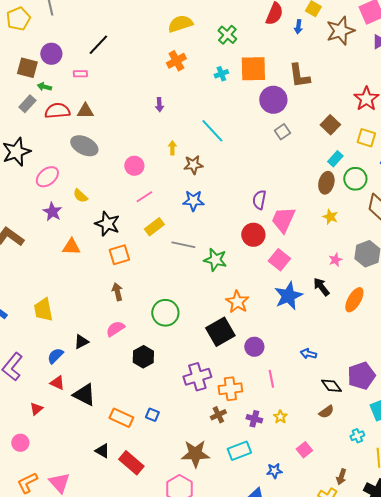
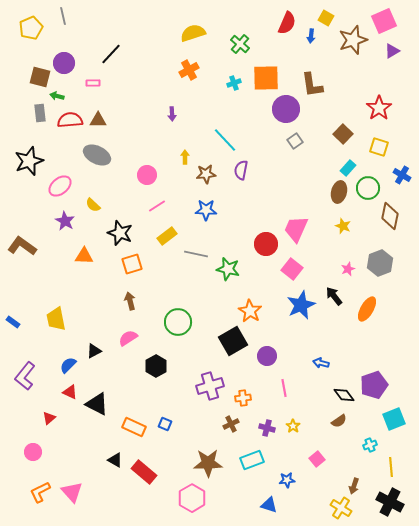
gray rectangle: (27, 104) -> (40, 113), turned -48
purple semicircle: (259, 200) -> (241, 170), moved
orange cross: (230, 389) -> (243, 398), size x0.7

